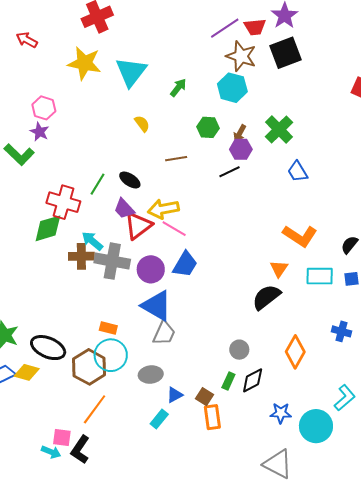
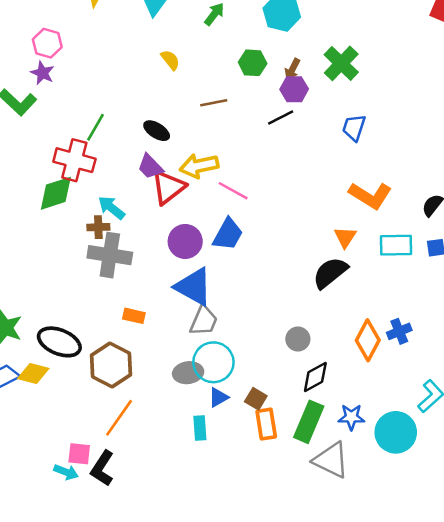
blue trapezoid: (298, 172) -> (354, 128), moved, turned 50
green line: (98, 184) -> (96, 127), moved
pink line: (174, 229) -> (233, 191), moved
brown cross: (81, 256) -> (98, 227), size x0.7
gray cross: (112, 261) -> (110, 255), moved
blue cross: (341, 331) -> (399, 331), moved, turned -36
cyan circle: (111, 355) -> (213, 362), moved
green rectangle: (228, 381) -> (309, 422), moved, size x1.8
cyan rectangle: (159, 419) -> (200, 428), turned -42
gray triangle: (278, 464) -> (331, 460), moved

